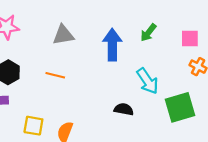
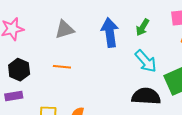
green arrow: (148, 33) -> (143, 27), moved
black semicircle: (124, 109) -> (146, 96), moved, size x1.6

